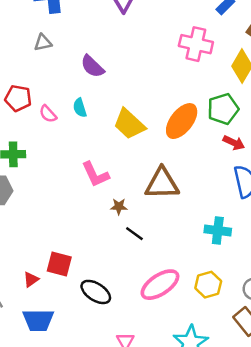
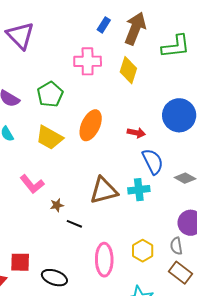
green pentagon: (223, 109) -> (50, 94), moved
brown triangle: (162, 184) -> (104, 190), moved
cyan cross: (218, 230) -> (139, 190), moved
pink ellipse: (160, 285) -> (104, 260), turned -44

